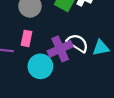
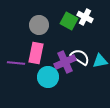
pink rectangle: (26, 38) -> (36, 53), size x1.5

